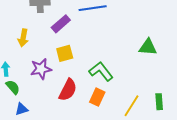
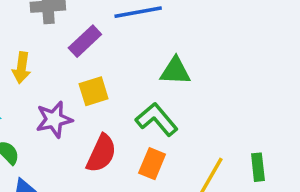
green triangle: (148, 47) -> (175, 71), moved

